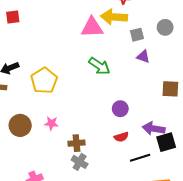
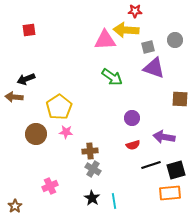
purple triangle: (143, 57) -> (154, 68), size x1.6
yellow pentagon: (44, 81) -> (59, 107), moved
black square: (166, 142) -> (176, 170), moved

